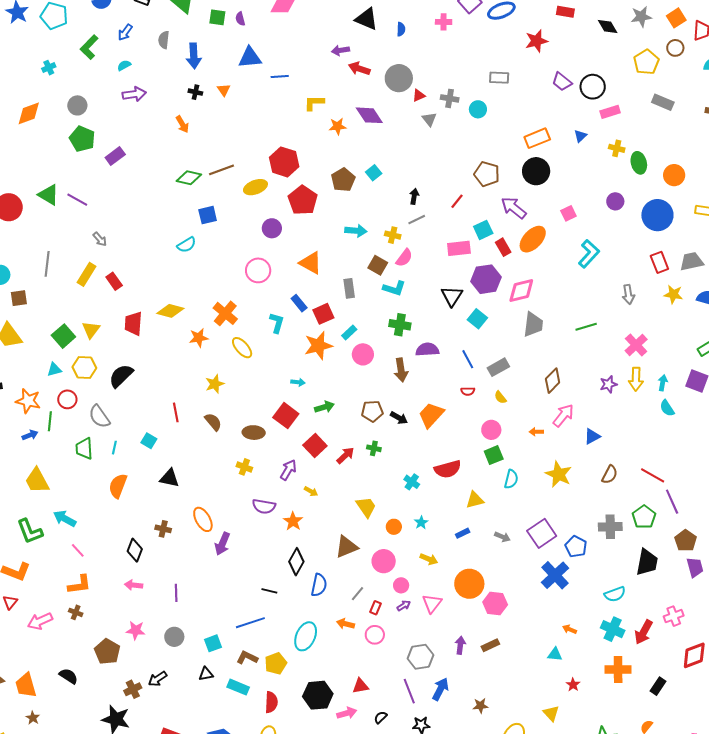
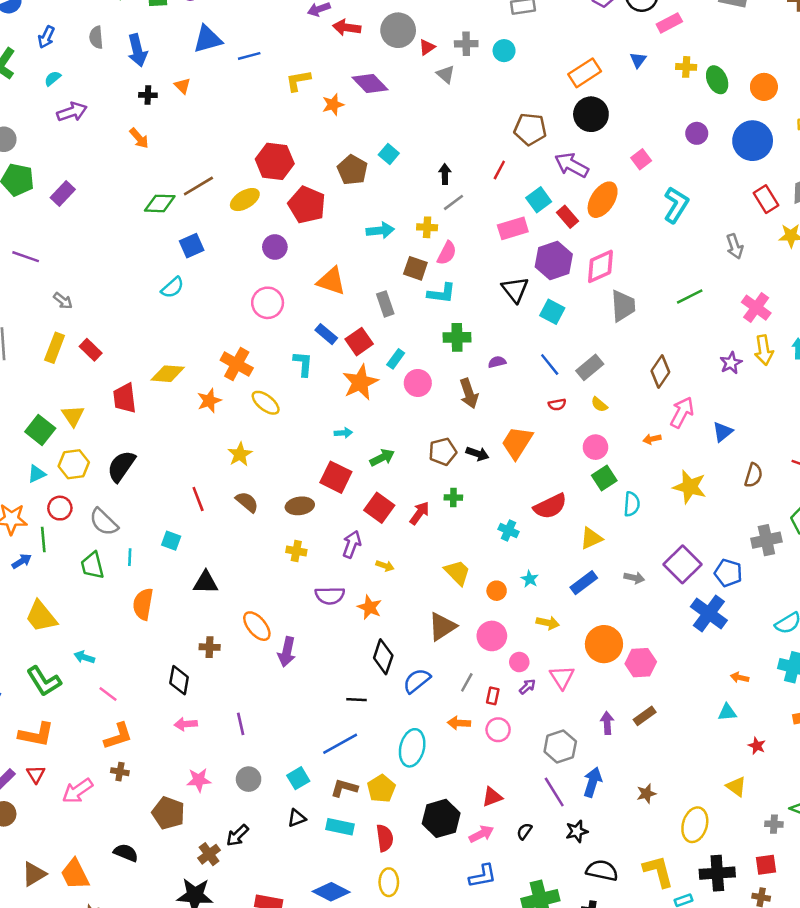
purple semicircle: (427, 350) -> (497, 362), size x0.6
cyan arrow: (65, 519) -> (84, 657), size x0.7
blue rectangle: (463, 533) -> (584, 583), size x1.5
blue semicircle: (319, 585) -> (417, 681), turned -130

